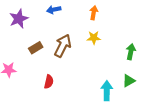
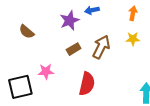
purple star: (19, 19) -> (69, 20), moved
red semicircle: (49, 82) -> (87, 84), size x1.6

